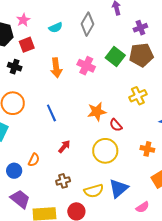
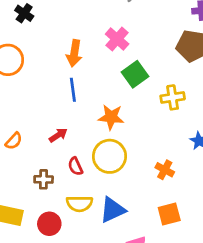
green square: (115, 57) -> (135, 74), moved
orange arrow: (56, 68) -> (74, 53), moved
orange star: (97, 112) -> (111, 117), moved
blue line: (51, 113) -> (73, 90), moved
red semicircle: (116, 125) -> (75, 166), moved

